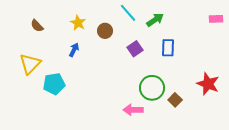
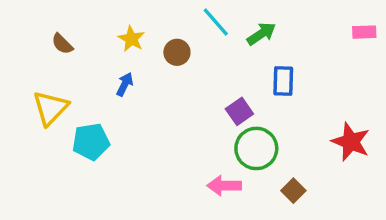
purple square: (135, 49) -> (239, 111), moved
brown square: (175, 100) -> (293, 191), moved

